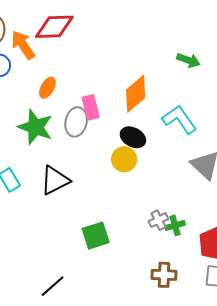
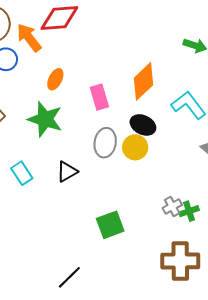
gray ellipse: (76, 122) -> (105, 143), moved
black triangle: (55, 180) -> (67, 172), size x0.7
brown cross: (164, 275) -> (180, 261), size x1.5

